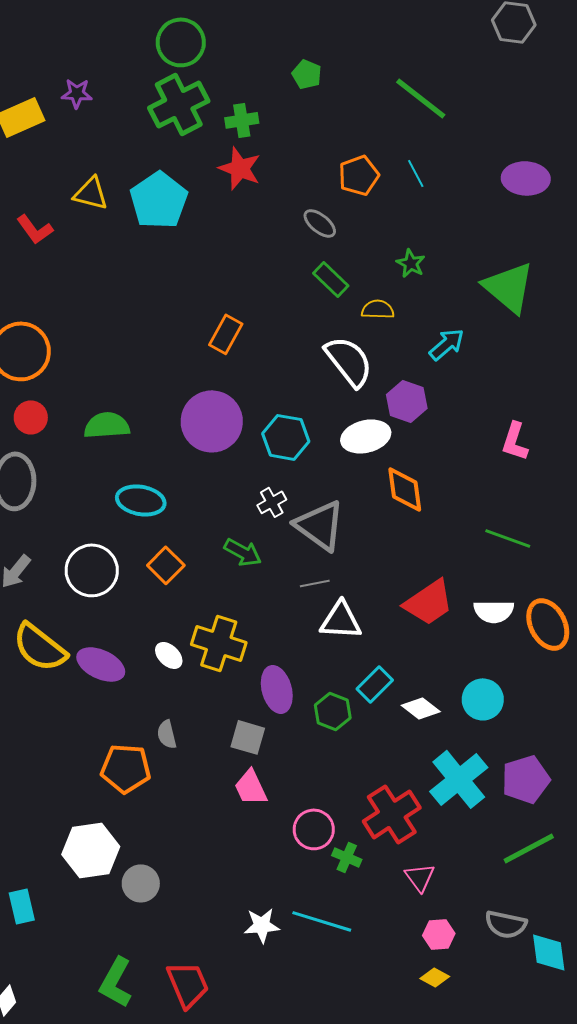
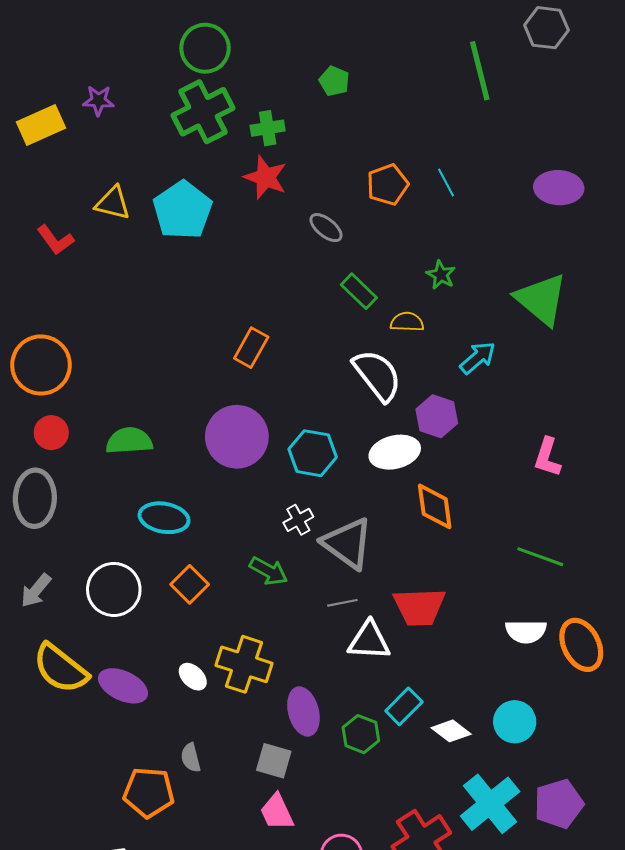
green line: (421, 98) -> (480, 71), moved, turned 38
gray ellipse: (320, 223) -> (326, 228), moved
red trapezoid: (429, 602) -> (419, 607), moved, turned 32

